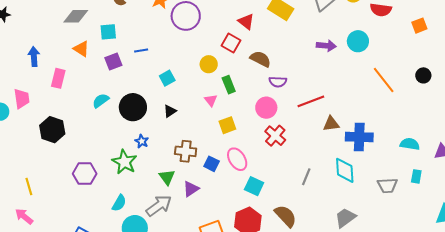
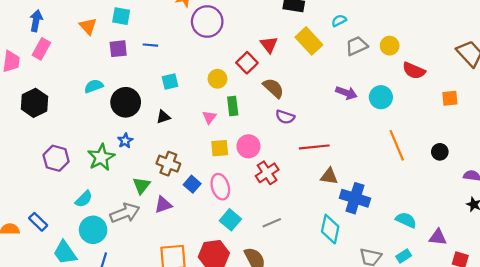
pink rectangle: (58, 78) -> (41, 49), moved
pink circle: (266, 108) -> (248, 146), moved
cyan rectangle: (416, 176) -> (404, 256), turned 32
gray line: (306, 177) -> (272, 223), moved, turned 30

